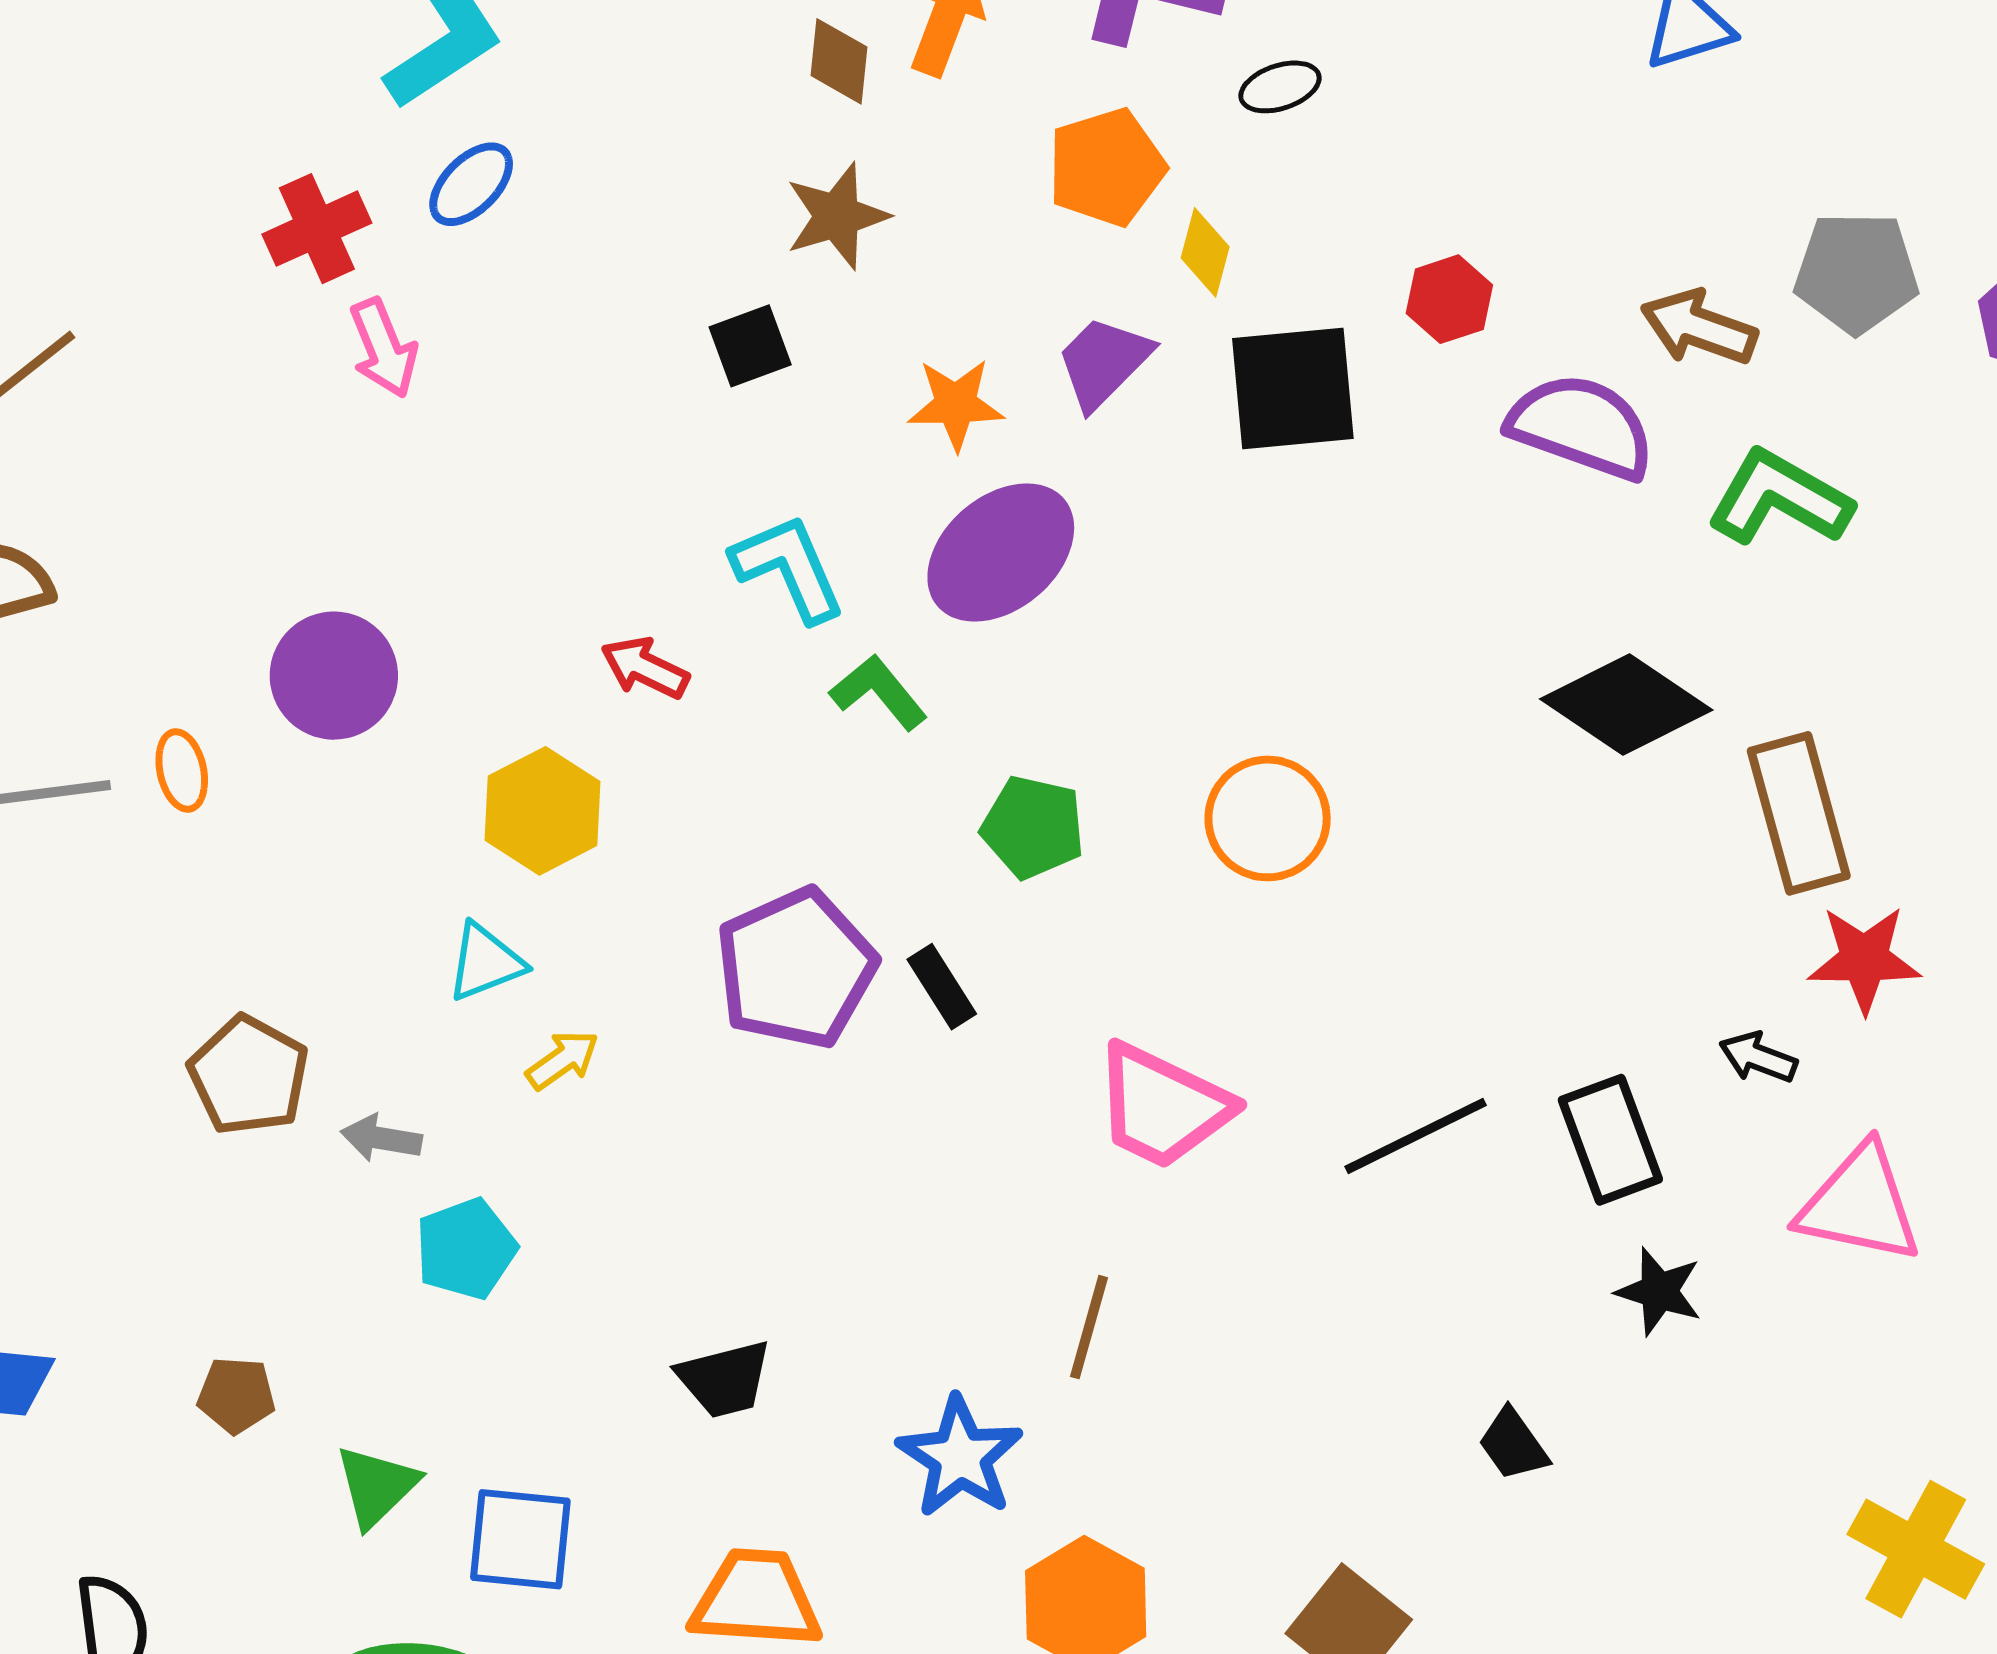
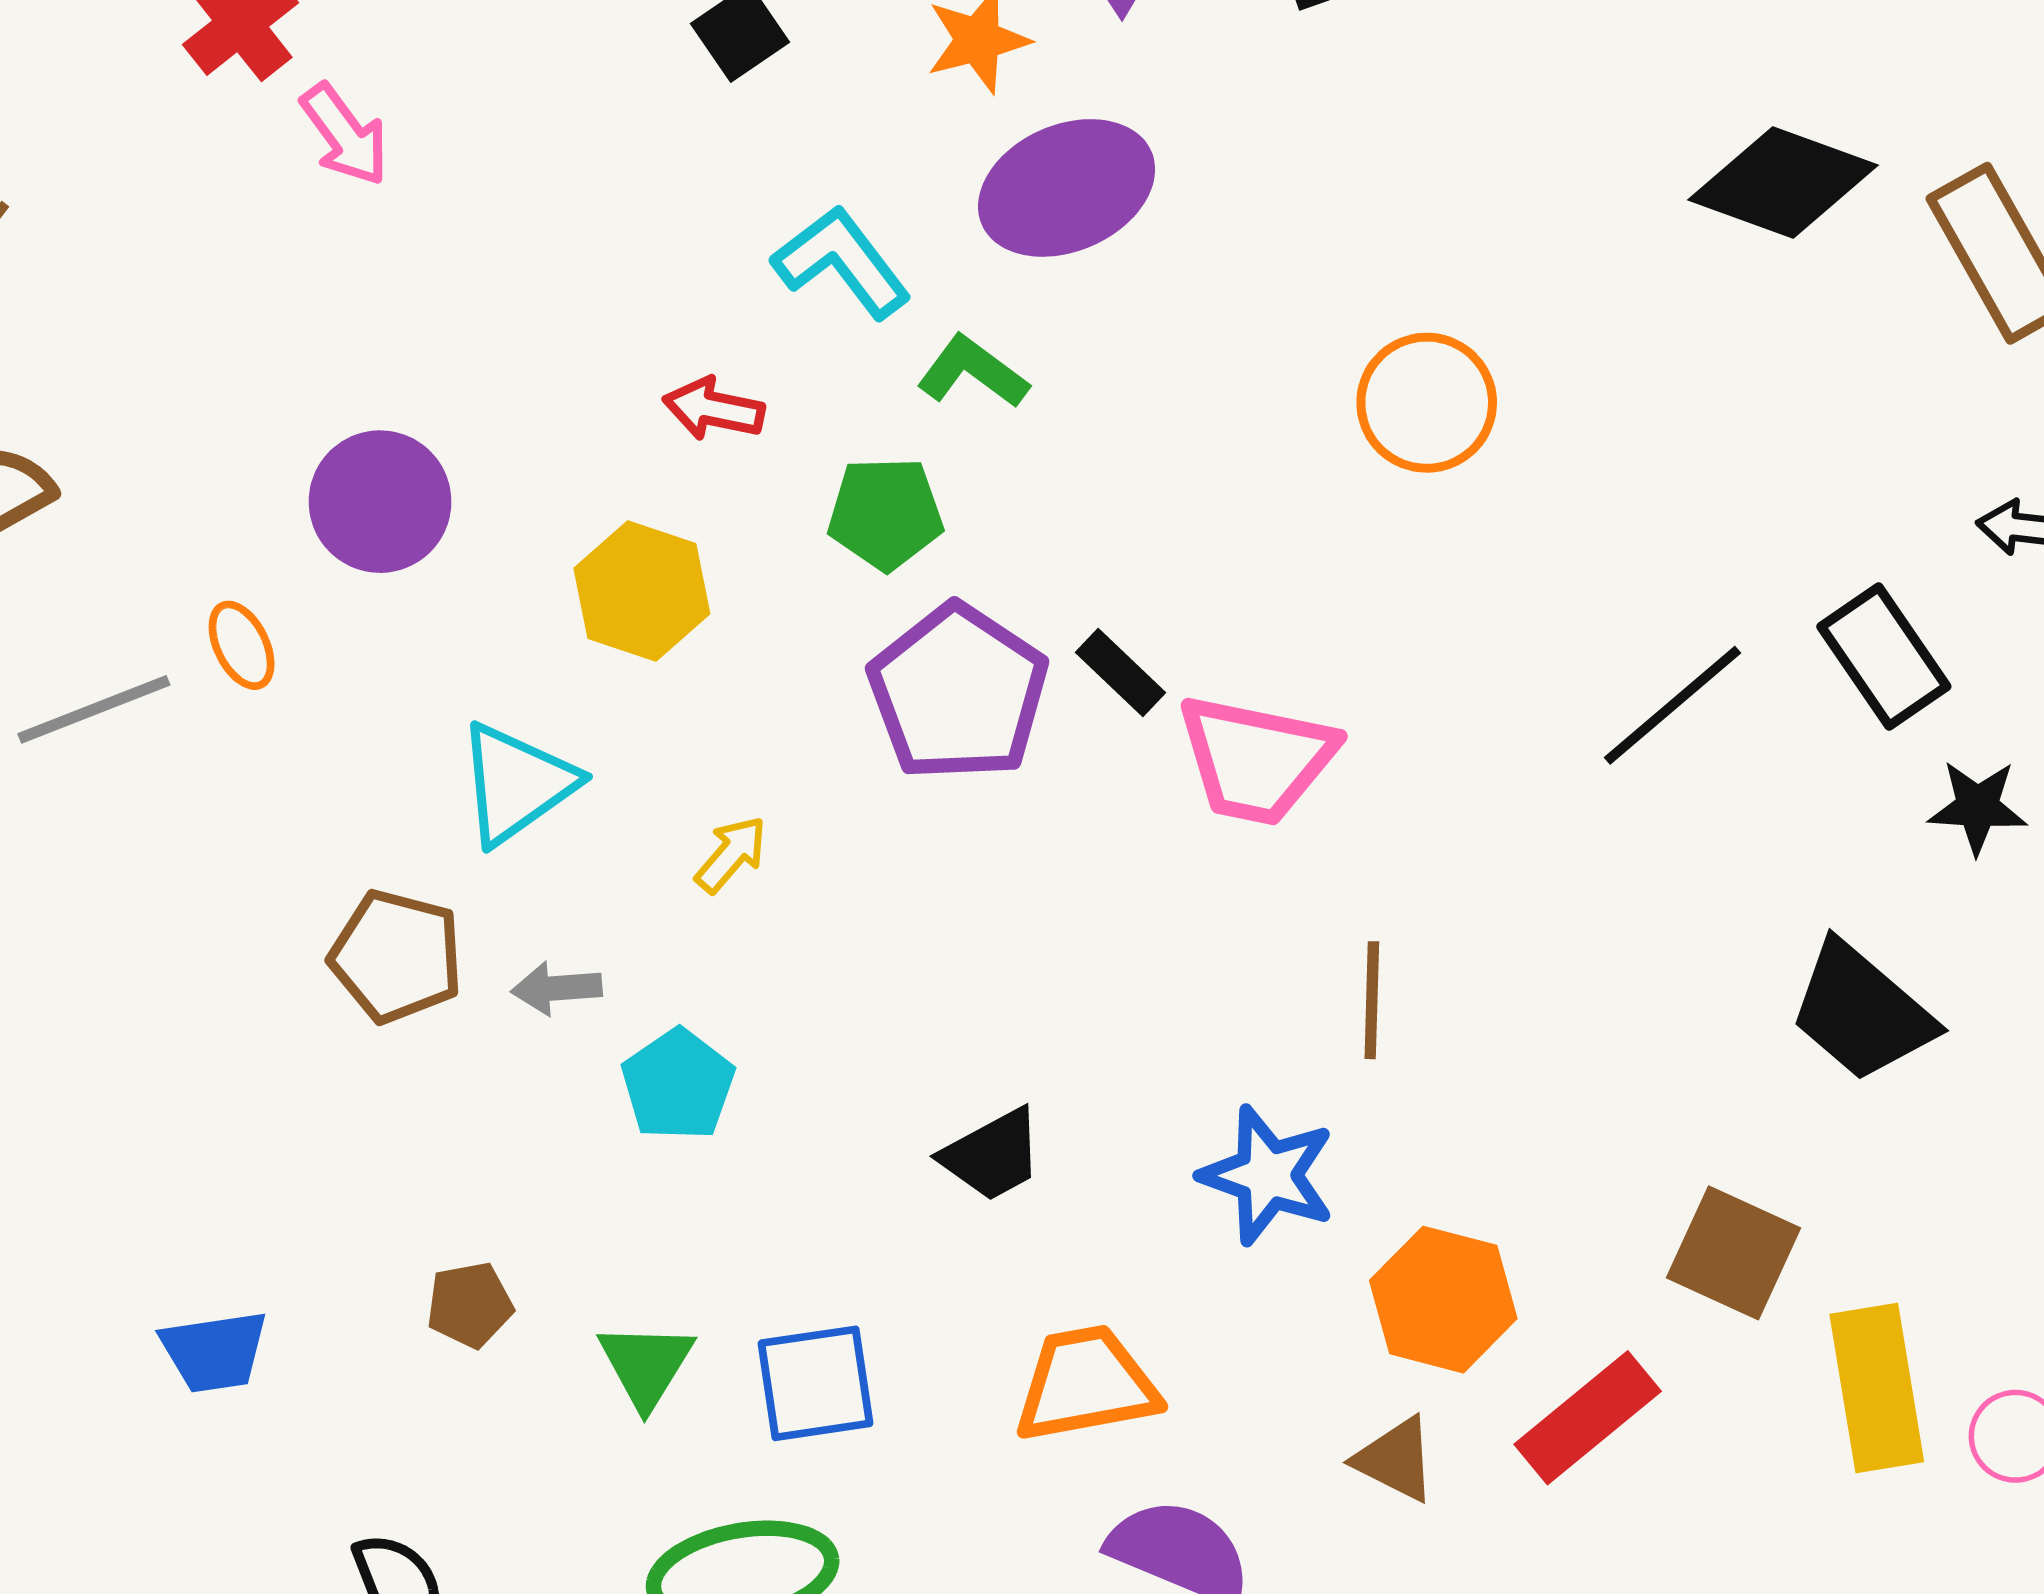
purple ellipse: (1001, 553) -> (1067, 188), turned 31
green pentagon: (1033, 827) -> (885, 513), moved
cyan triangle: (485, 962) -> (517, 784), moved, size x1.4
pink trapezoid: (1162, 1106) -> (1256, 759), moved
black trapezoid: (1513, 1444) -> (1862, 1012), size x1.8

